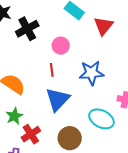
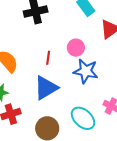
pink circle: (61, 46) -> (76, 48), moved

